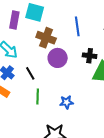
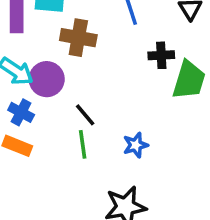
purple circle: (58, 58) -> (47, 79), moved
black line: (30, 73) -> (85, 115), moved

